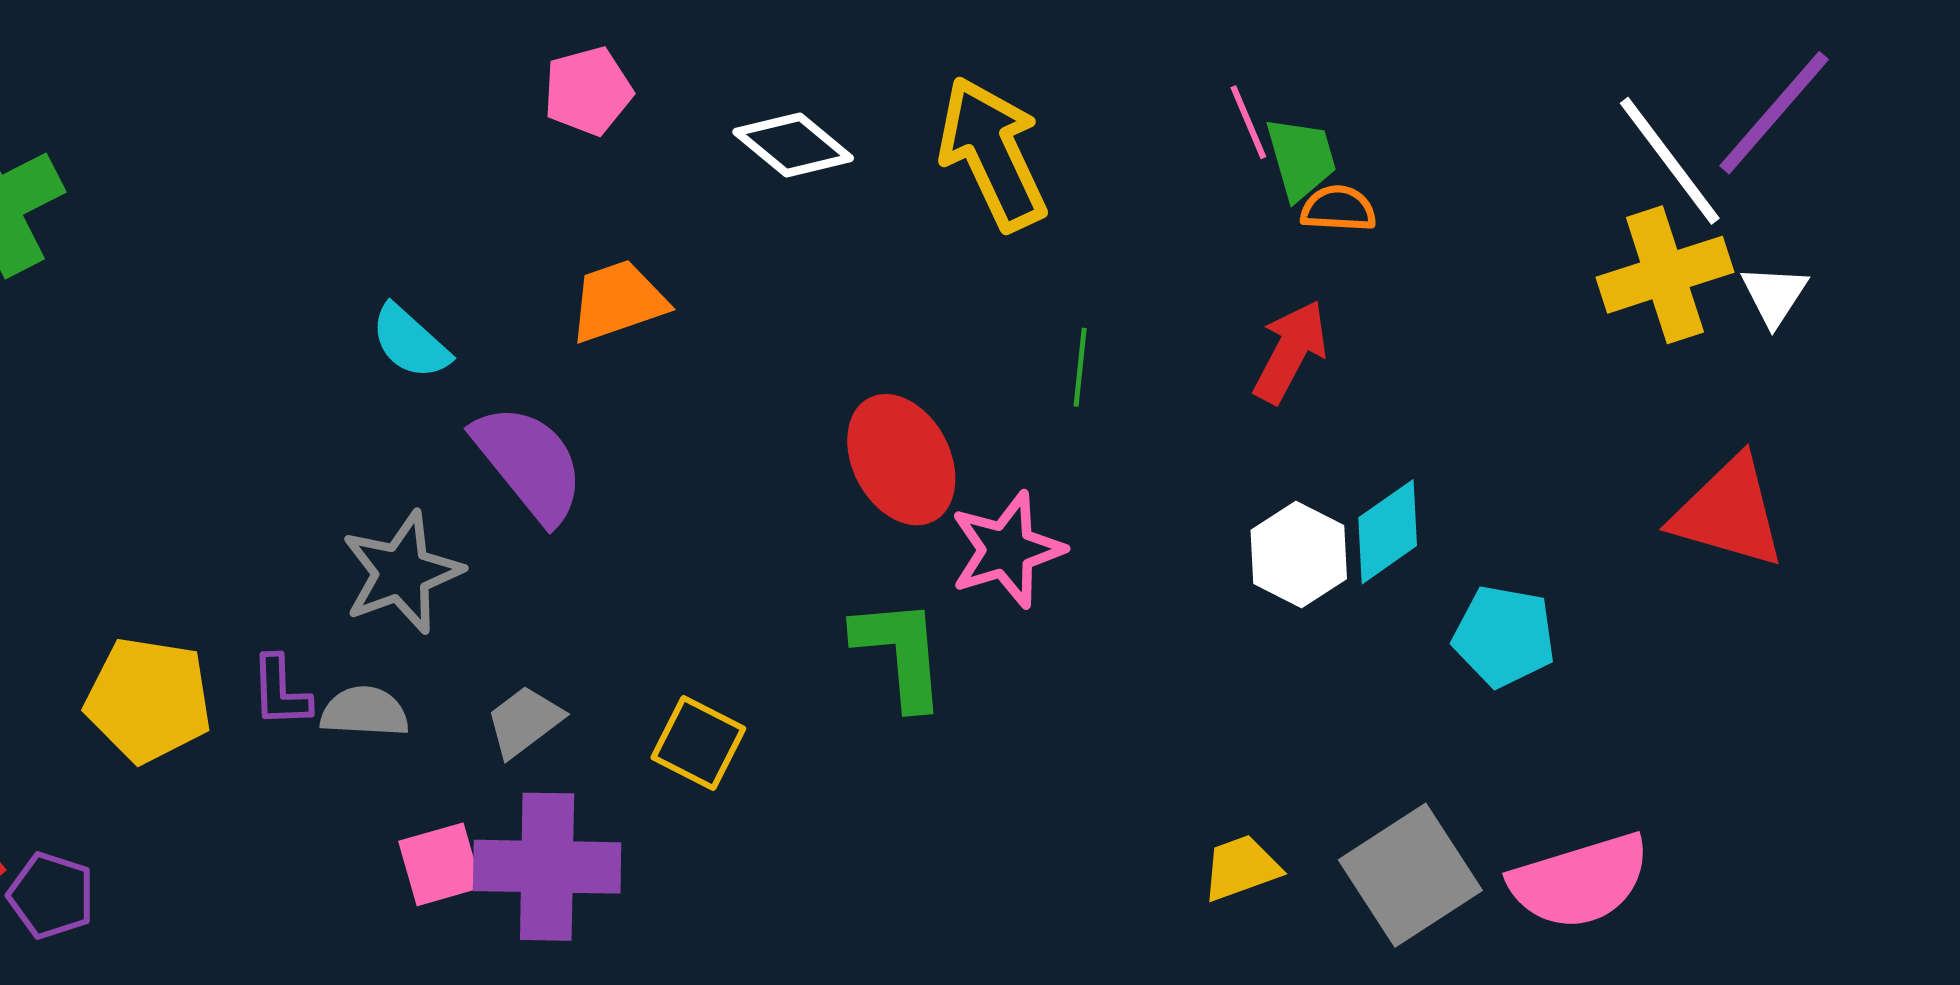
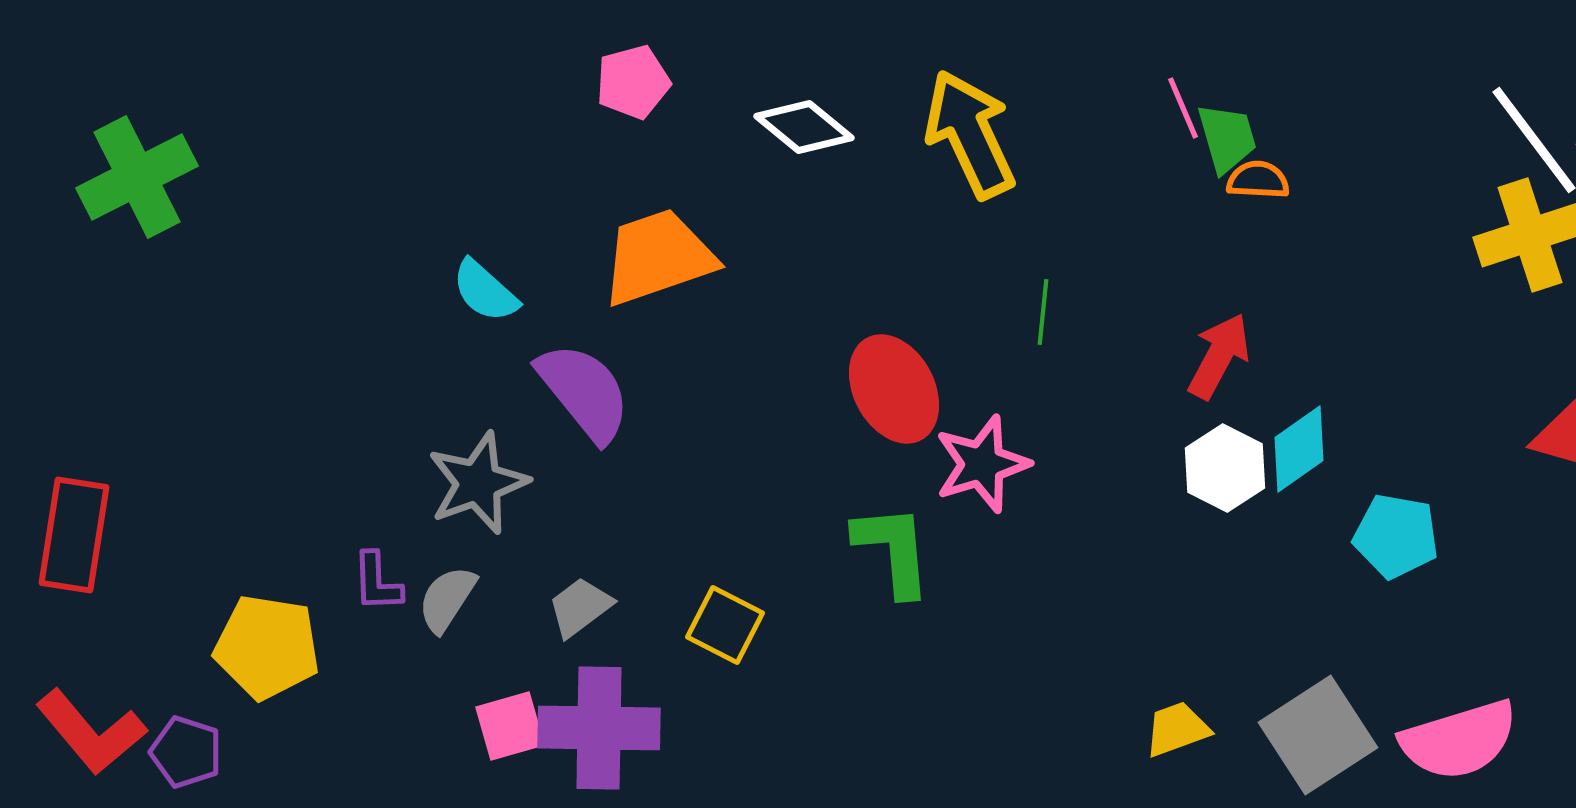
orange trapezoid: (618, 301) -> (658, 257), size x1.4
red arrow: (1290, 352) -> (1219, 356), moved
yellow pentagon: (148, 700) -> (267, 647), moved
gray semicircle: (365, 712) -> (447, 599), turned -60

